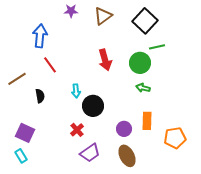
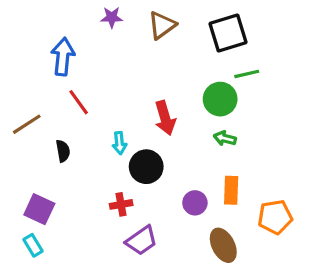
black square: (145, 21) -> (228, 33), turned 30
red arrow: (105, 60) -> (165, 118), moved
red cross: (77, 130) -> (121, 204), turned 32
brown ellipse: (127, 156) -> (223, 245), moved

